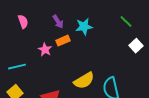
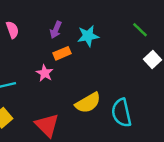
purple arrow: (58, 22) -> (56, 30), turned 56
pink star: (45, 50) -> (45, 73), moved

